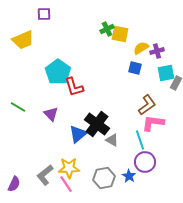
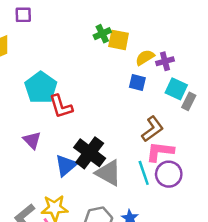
cyan square: (166, 73) -> (176, 89), turned 36
gray triangle: (112, 140) -> (109, 173), size x1.6
purple circle: (145, 162) -> (169, 174), moved

